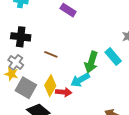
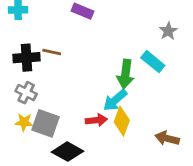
brown line: (51, 54) -> (52, 52), moved
yellow star: (11, 74) -> (24, 122), moved
yellow diamond: (50, 86) -> (122, 121), moved

